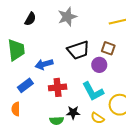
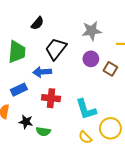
gray star: (67, 17) -> (92, 31), moved
black trapezoid: (78, 50) -> (56, 49), moved, turned 135
purple circle: (99, 65) -> (91, 59), moved
black star: (73, 113) -> (26, 122), moved

